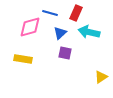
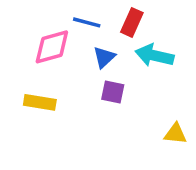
yellow triangle: (101, 77) -> (175, 134), turned 40

